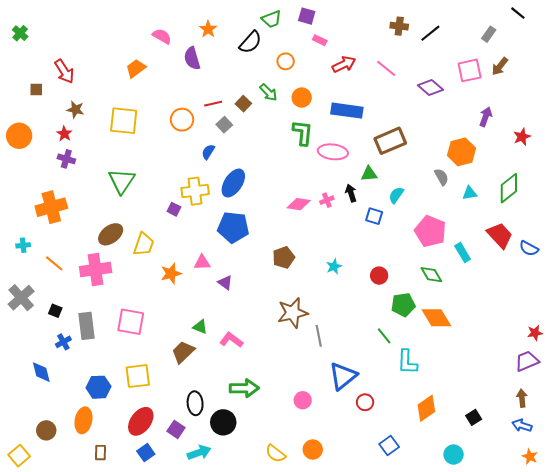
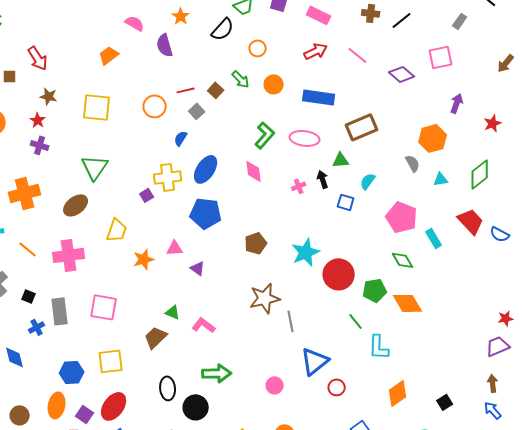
pink rectangle: (320, 40) -> (319, 15), moved, size x1.6
brown arrow: (500, 66) -> (506, 63), moved
green L-shape: (303, 133) -> (265, 135), moved, turned 36
pink diamond: (299, 204) -> (254, 171), moved, turned 75
purple square: (174, 209) -> (147, 195), turned 32
brown ellipse: (111, 234) -> (76, 205), moved
cyan star: (334, 266) -> (306, 252), size x1.8
red circle: (379, 276) -> (339, 274), moved, size x1.8
blue arrow: (522, 425) -> (493, 410), turned 30
purple square: (176, 429) -> (85, 414), moved

